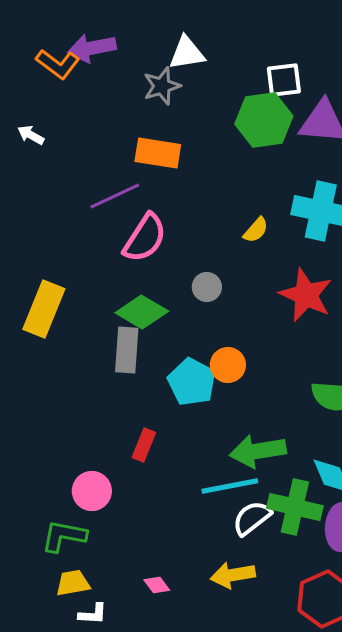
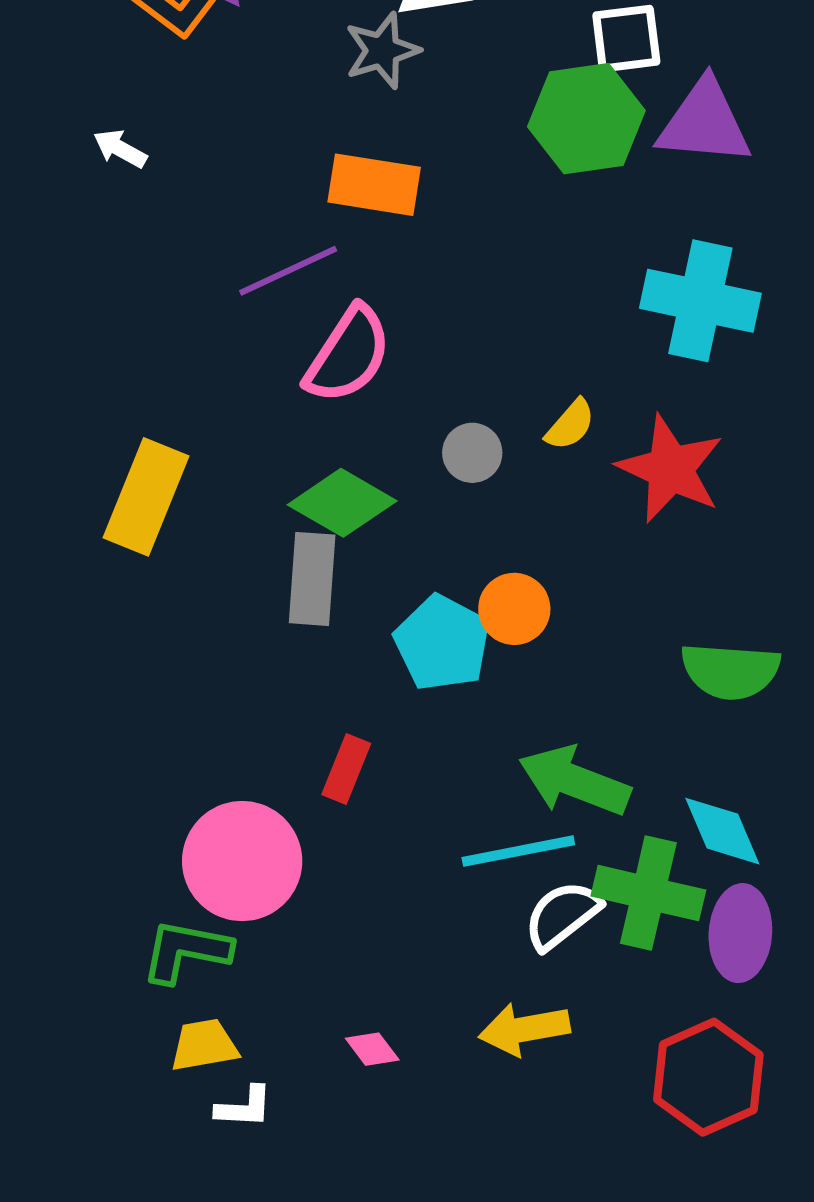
yellow semicircle: (256, 230) -> (570, 425), moved
green arrow: (258, 451) -> (574, 781), turned 30
pink circle: (92, 491) -> (242, 861), size x1.5

